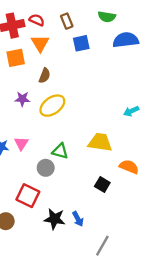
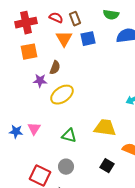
red semicircle: (37, 20) -> (56, 18), moved
orange triangle: (40, 43) -> (64, 39), moved
purple star: (22, 99) -> (40, 81), moved
gray circle: (46, 168) -> (66, 167), moved

